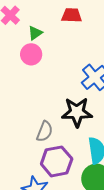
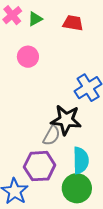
green triangle: (35, 33) -> (35, 19), moved
gray semicircle: (45, 131) -> (51, 135), moved

